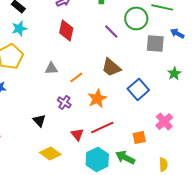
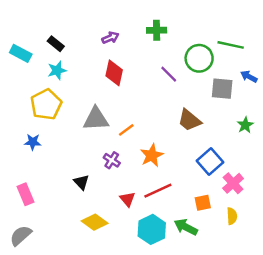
brown trapezoid: (111, 67) -> (189, 120), moved
gray triangle: (51, 68) -> (96, 119), size x1.6
blue square: (138, 89) -> (210, 161), moved
yellow semicircle: (163, 164) -> (232, 216), moved

